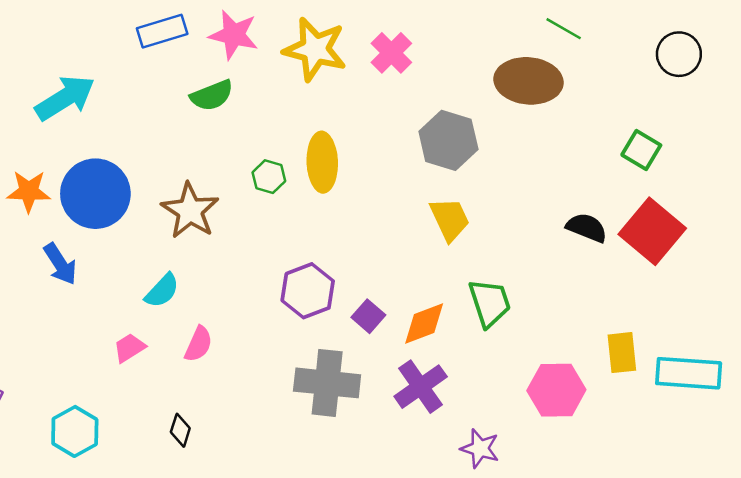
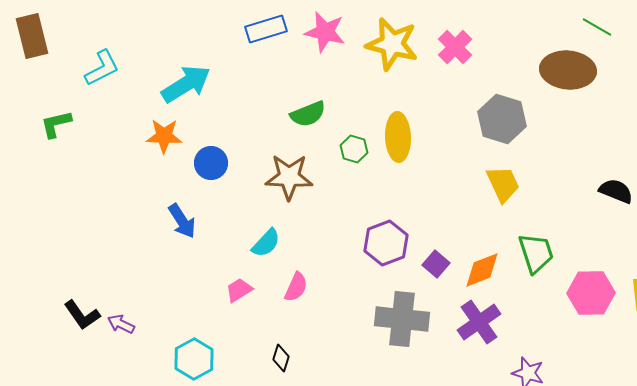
green semicircle: (212, 95) -> (308, 114), moved
orange star: (29, 191) -> (164, 136), moved
blue circle: (95, 194) -> (211, 163), size x0.6
brown star: (190, 211) -> (289, 177), turned -30
pink hexagon: (556, 390) -> (591, 293), moved

